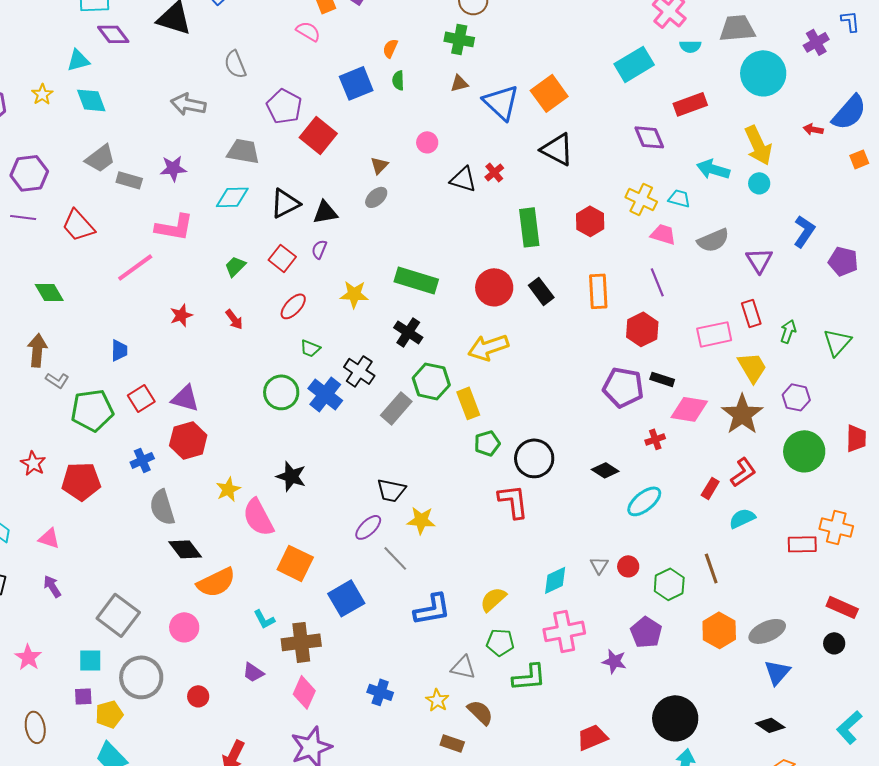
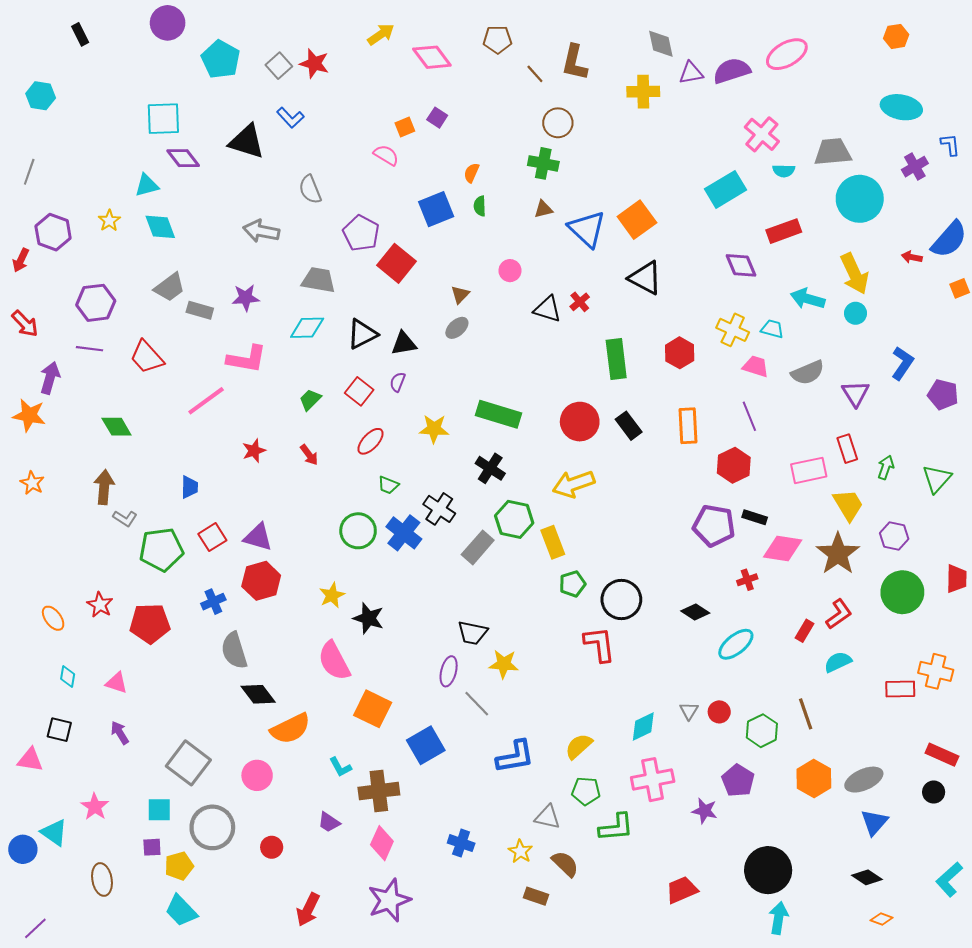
yellow star: (228, 489) -> (332, 595), moved
purple ellipse: (368, 527) -> (449, 671), turned -32

